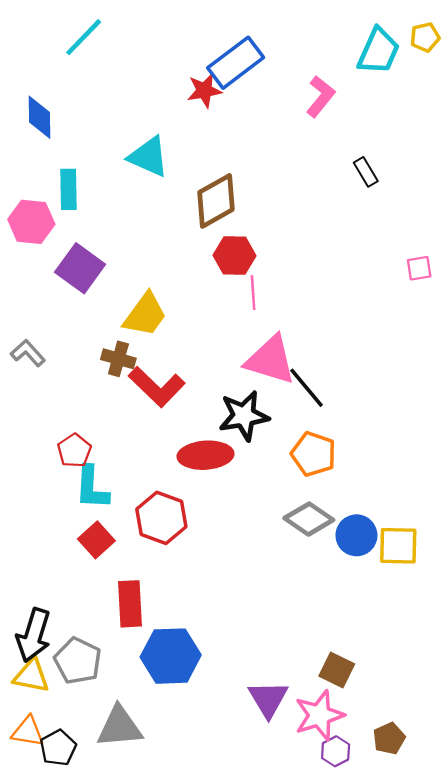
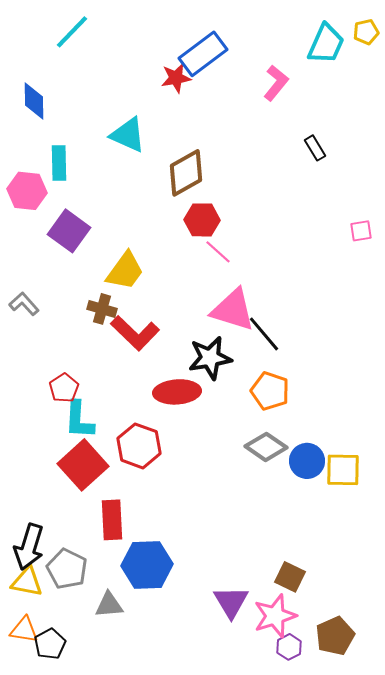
pink line: (253, 293) -> (218, 252), turned -44
red square: (96, 540) -> (83, 465), size x1.6
gray triangle: (120, 727) -> (109, 605), moved, size x0.7
brown pentagon: (389, 739) -> (335, 636), size x1.4

